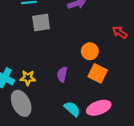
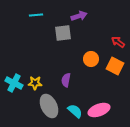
gray square: (41, 22) -> (63, 33), moved
orange square: (98, 73) -> (115, 66), moved
gray ellipse: (21, 103) -> (49, 106), moved

